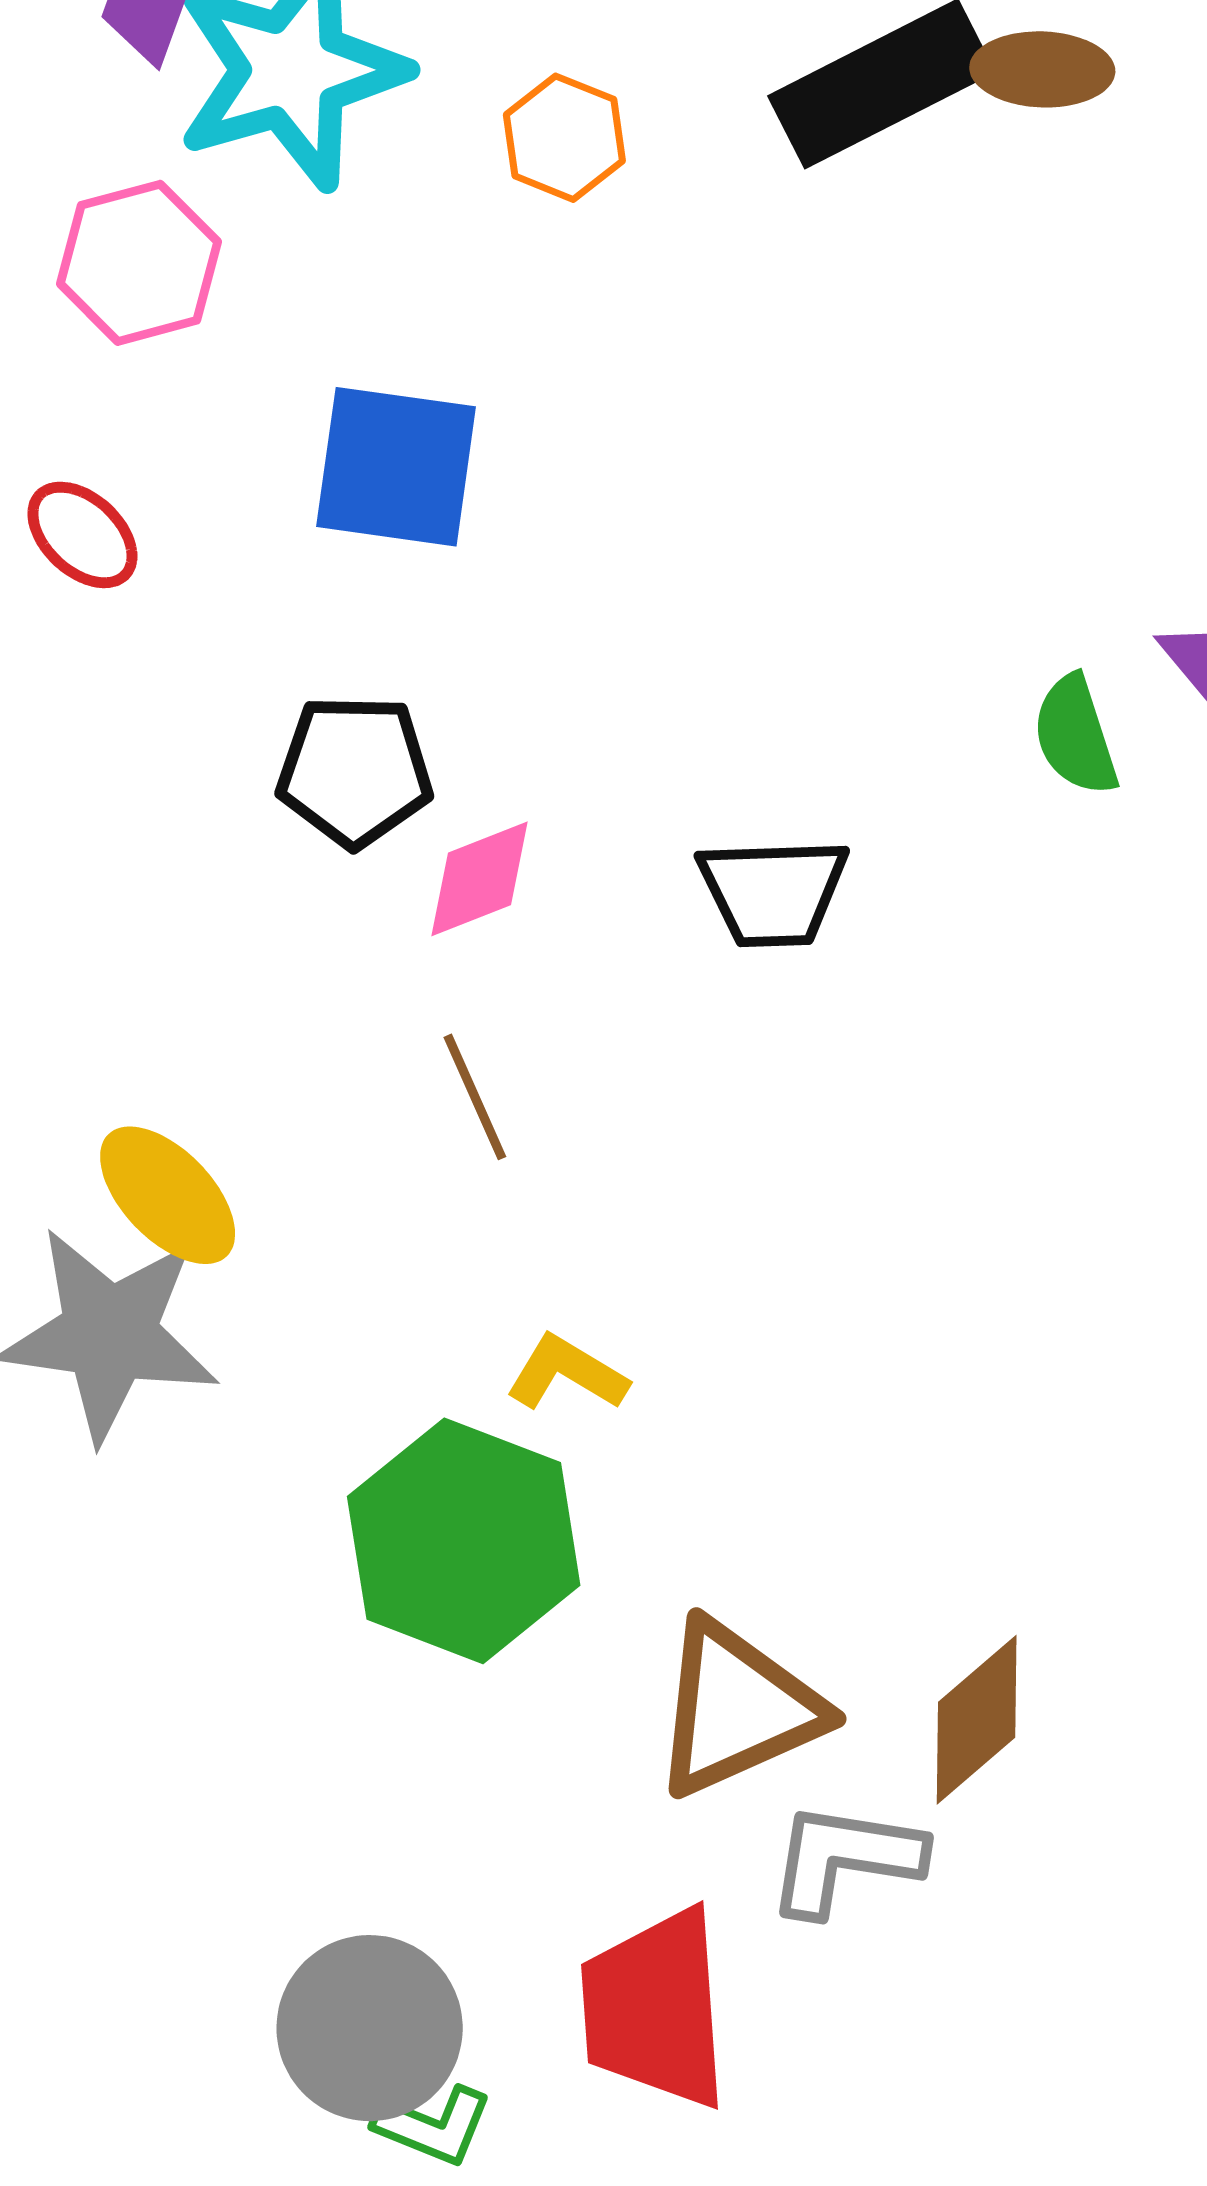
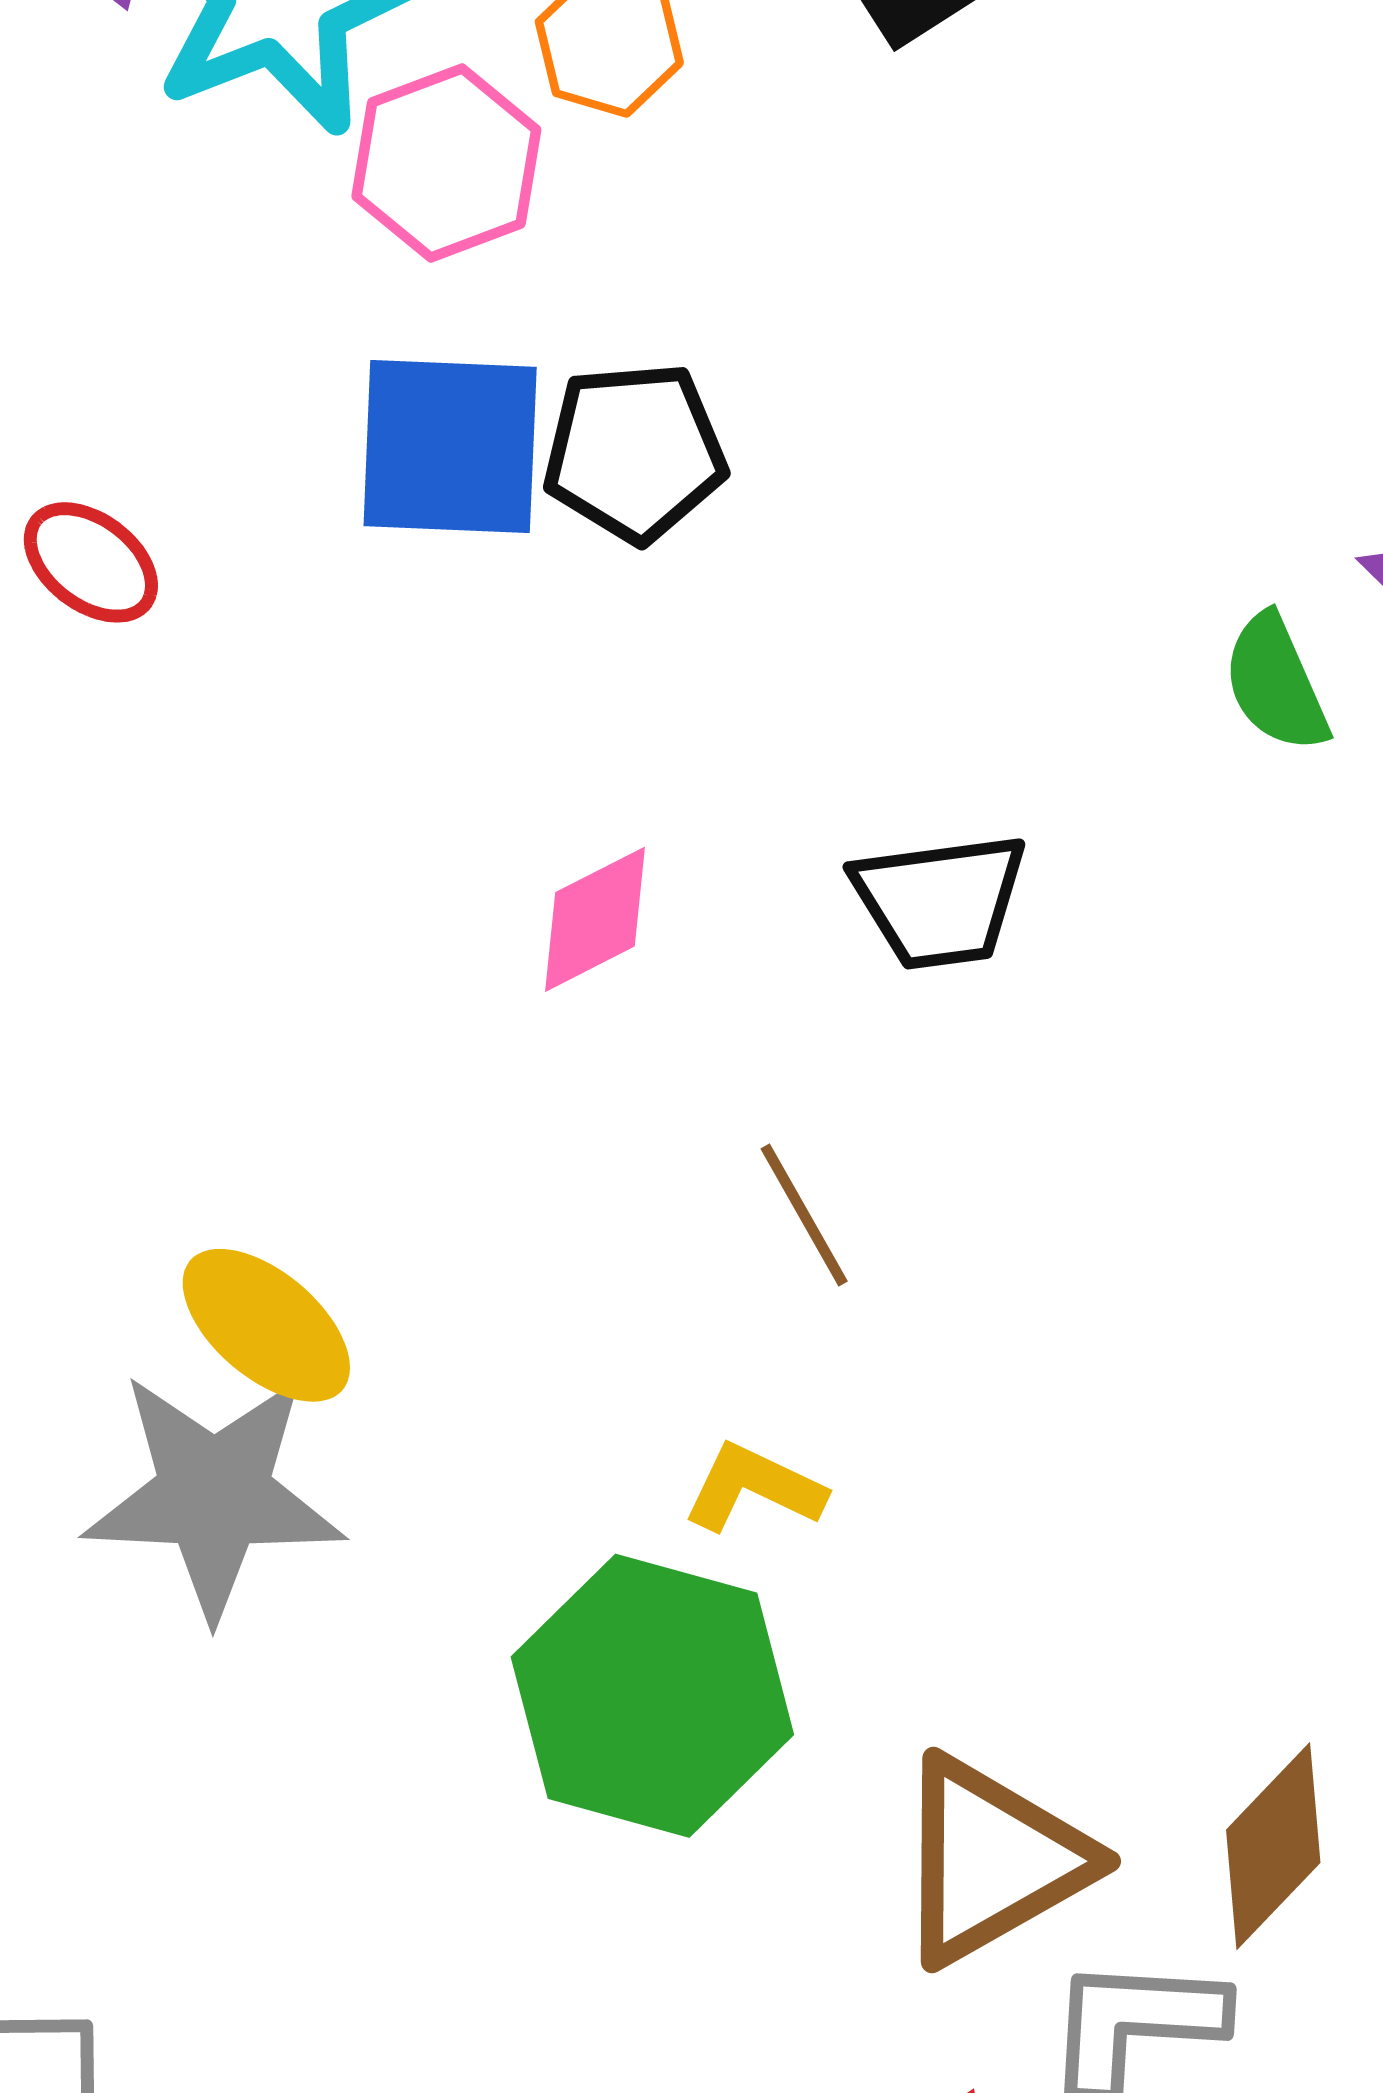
pink hexagon: (139, 263) -> (446, 163), moved
black pentagon: (355, 771) -> (635, 452), moved
brown line: (475, 1097) -> (804, 1215), moved

